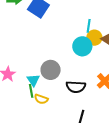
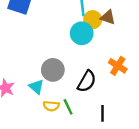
black semicircle: (76, 87) -> (87, 81), turned -48
green line: (31, 91) -> (68, 107), moved

